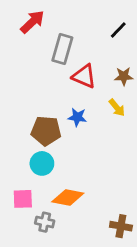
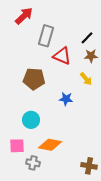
black line: (118, 30) -> (87, 38), moved
blue star: (77, 117) -> (66, 99), moved
brown pentagon: (46, 131) -> (34, 79), moved

